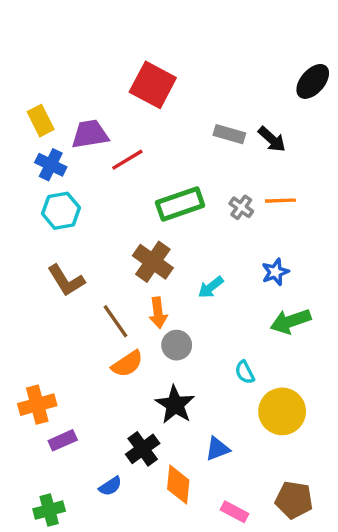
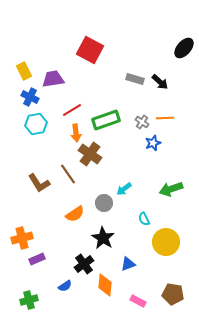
red line: (127, 160) -> (72, 110), moved
blue star: (275, 272) -> (153, 143), moved
brown L-shape: (66, 280) -> (39, 183), moved
cyan arrow: (211, 287) -> (124, 189), moved
orange arrow: (158, 313) -> (76, 133), moved
brown line: (115, 321) -> (68, 174), moved

